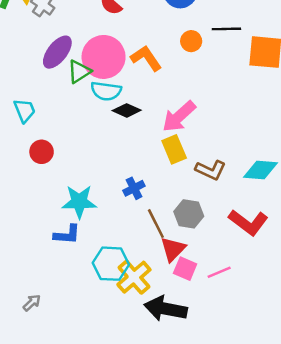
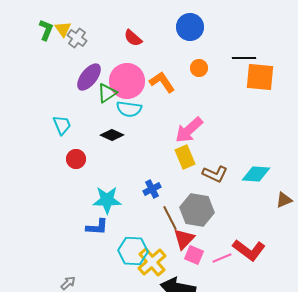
black line: (226, 29) -> (244, 58), moved
black diamond: (127, 110) -> (112, 135), moved
gray hexagon: (189, 214) -> (197, 210), size x1.4
red L-shape: (248, 222) -> (249, 250), moved

